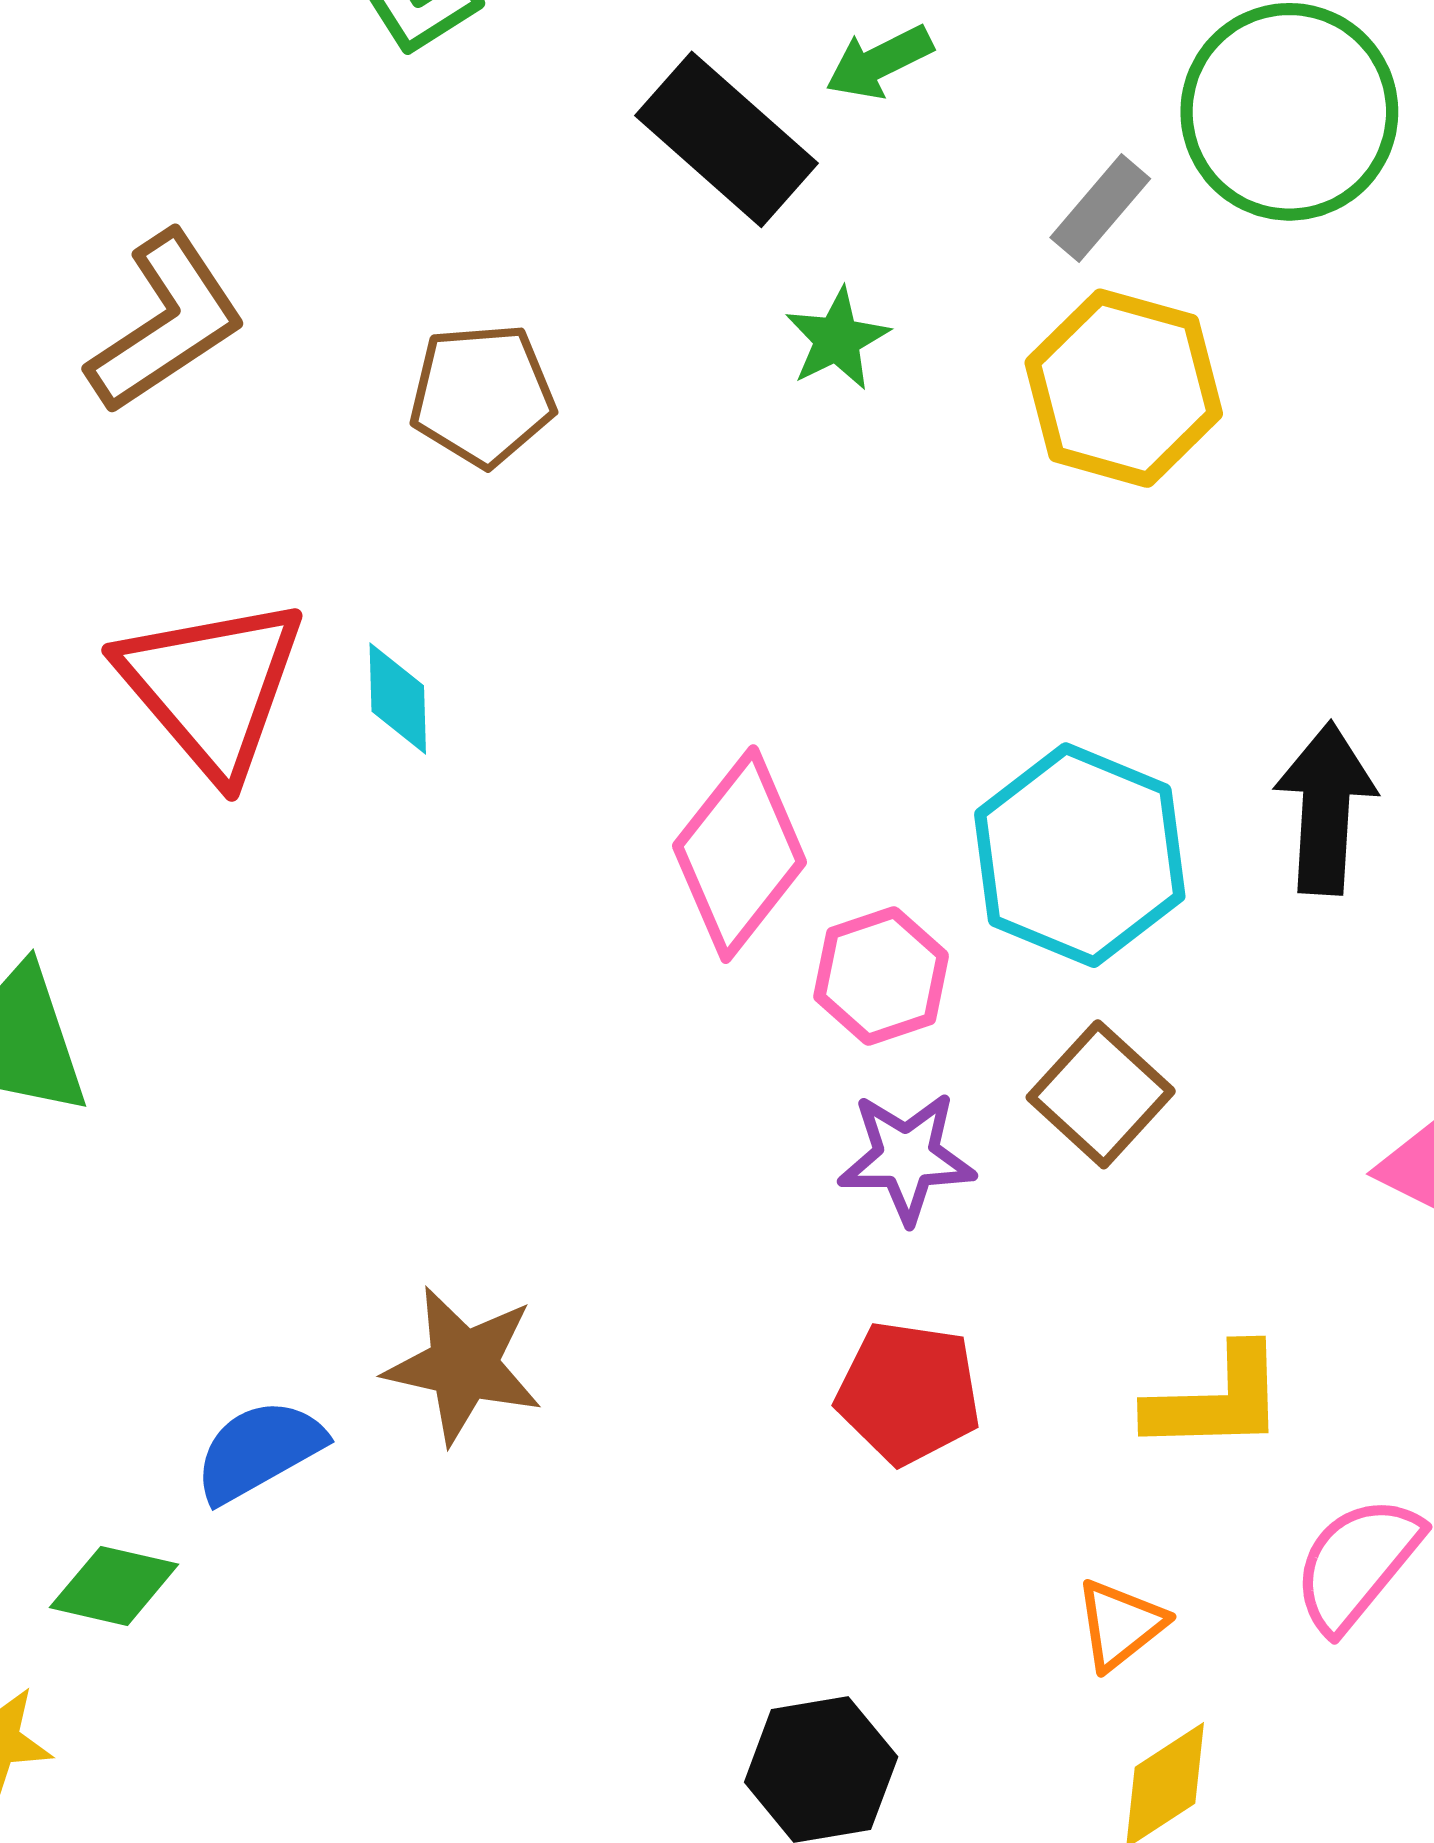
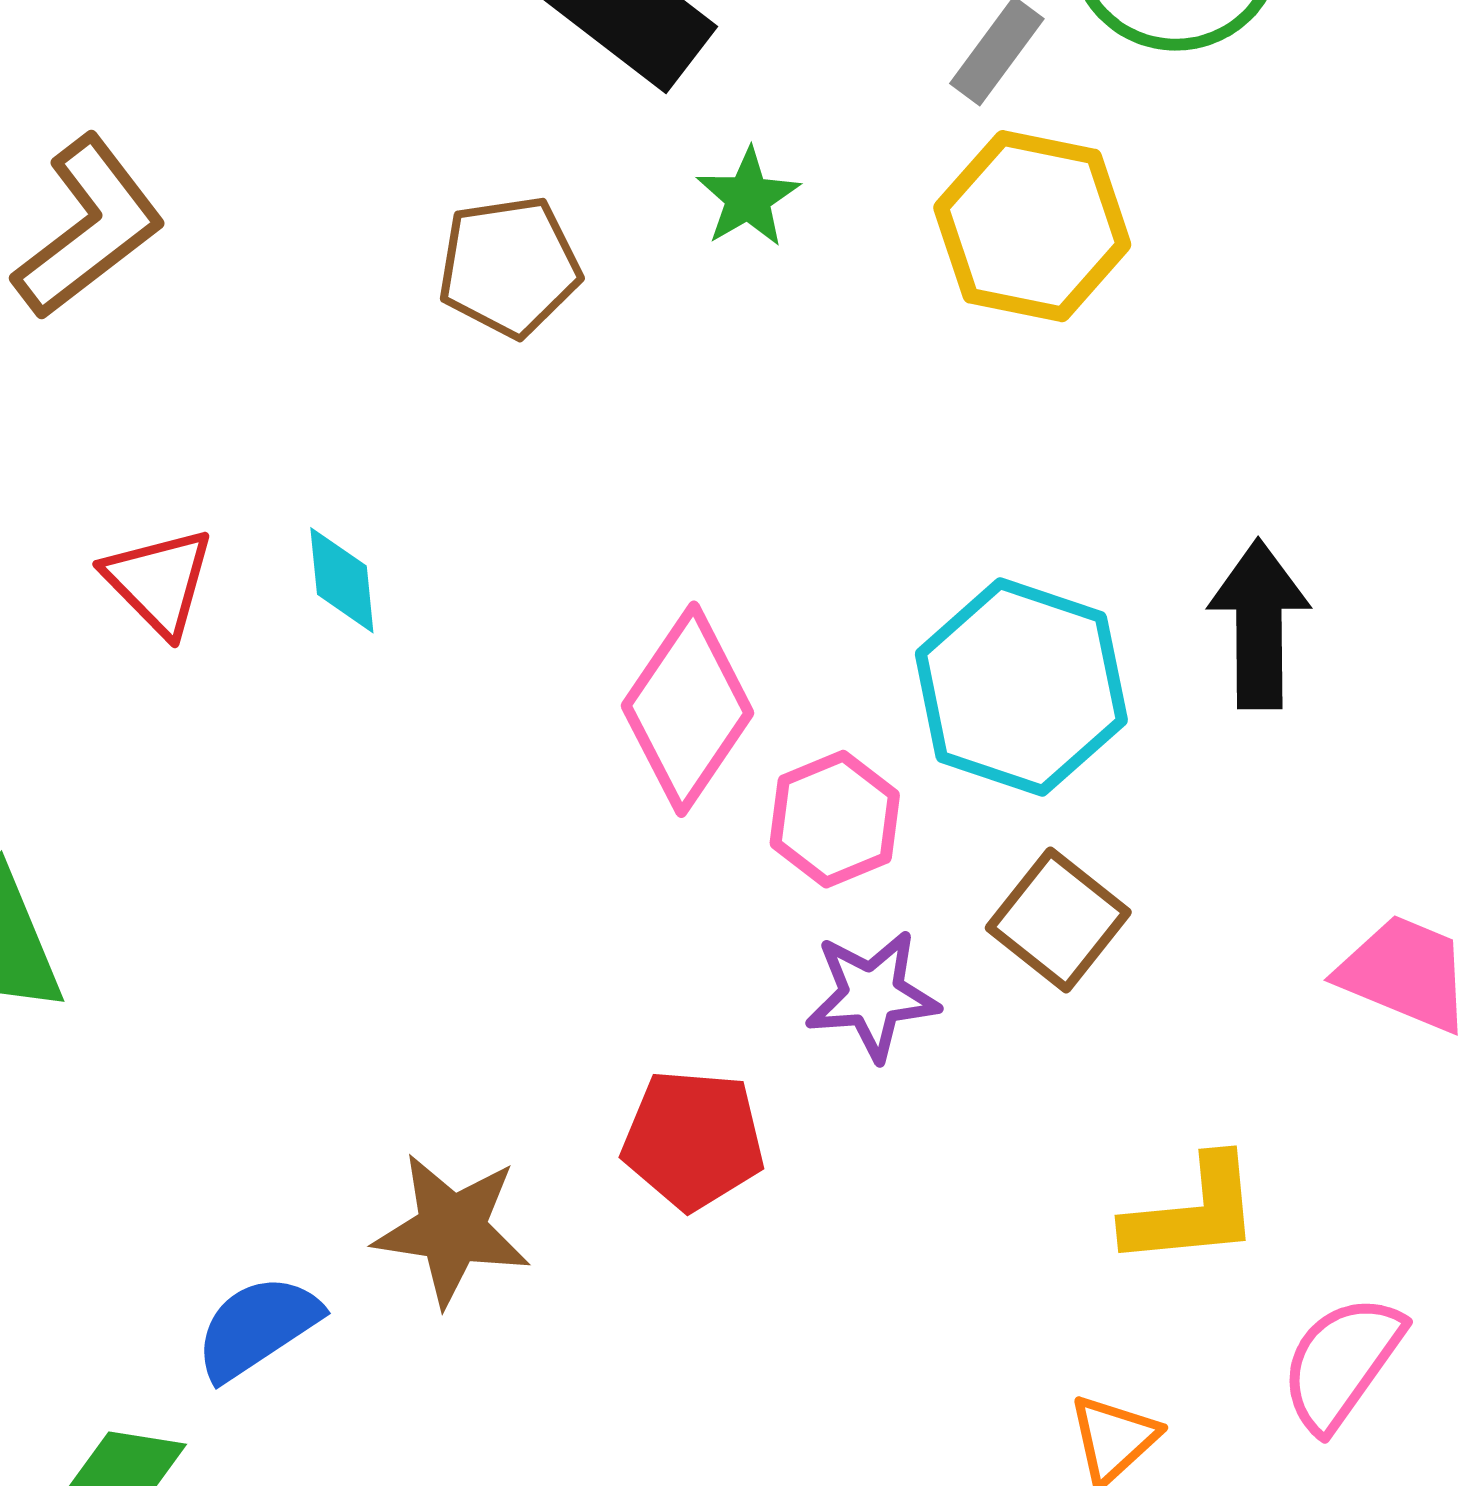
brown pentagon: (482, 395) -> (509, 266), moved
red triangle: (212, 687) -> (159, 581), size x0.6
red pentagon: (908, 1393) -> (693, 1140), moved

